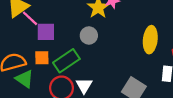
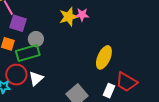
gray circle: (89, 35) -> (36, 39), moved

